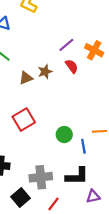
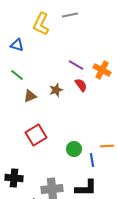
purple line: (66, 45) -> (76, 65), turned 70
brown triangle: (26, 78) -> (30, 96), moved

